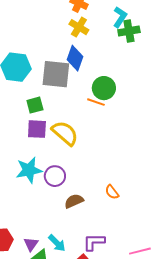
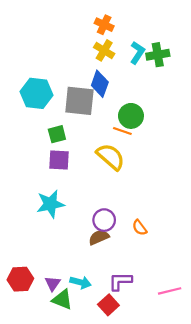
cyan L-shape: (120, 17) -> (137, 53), moved
yellow semicircle: (65, 133) -> (111, 157), moved
purple circle: (55, 176) -> (104, 220), moved
cyan arrow: (57, 243) -> (81, 282), turned -30

